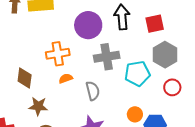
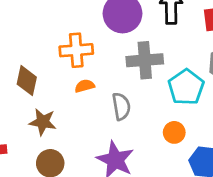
cyan pentagon: (137, 73) -> (186, 87), turned -30
orange circle: (135, 114) -> (174, 132), moved

